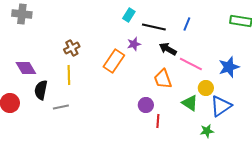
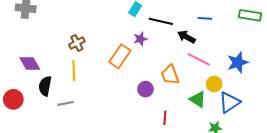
blue line: (187, 24) -> (205, 18), moved, turned 72
black arrow: (168, 49) -> (186, 37), moved
purple circle: (146, 105) -> (145, 89), moved

